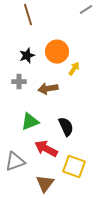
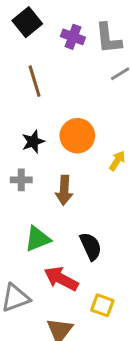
yellow arrow: (74, 69) -> (117, 161), moved
brown arrow: (48, 89) -> (64, 190), turned -78
yellow square: (74, 167) -> (102, 305), size x0.7

